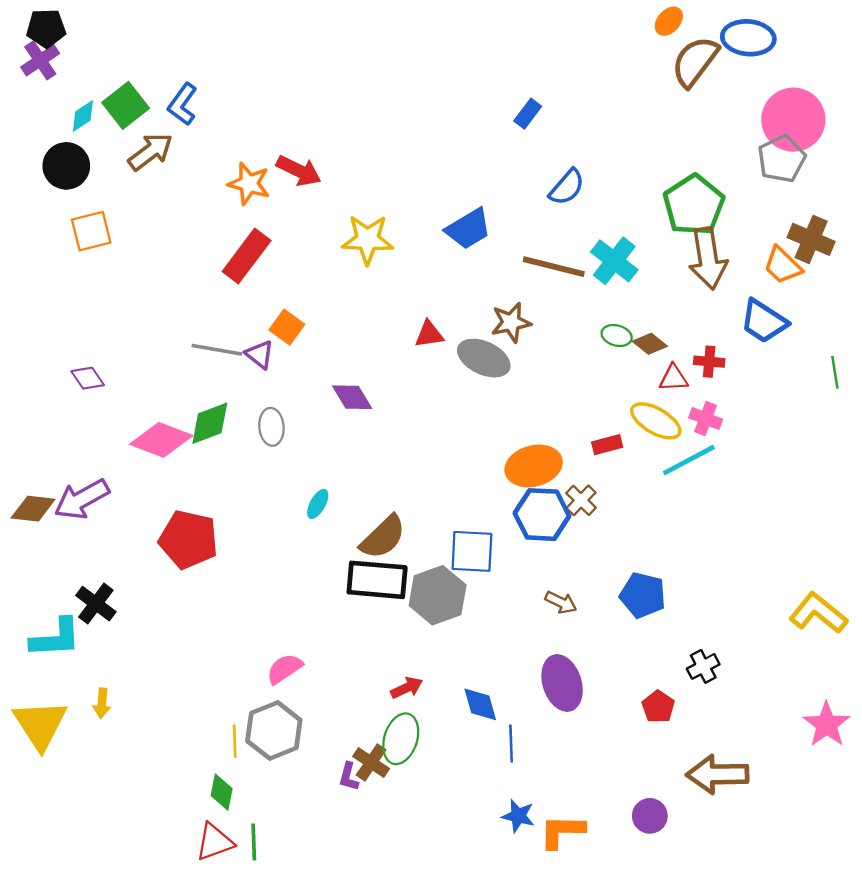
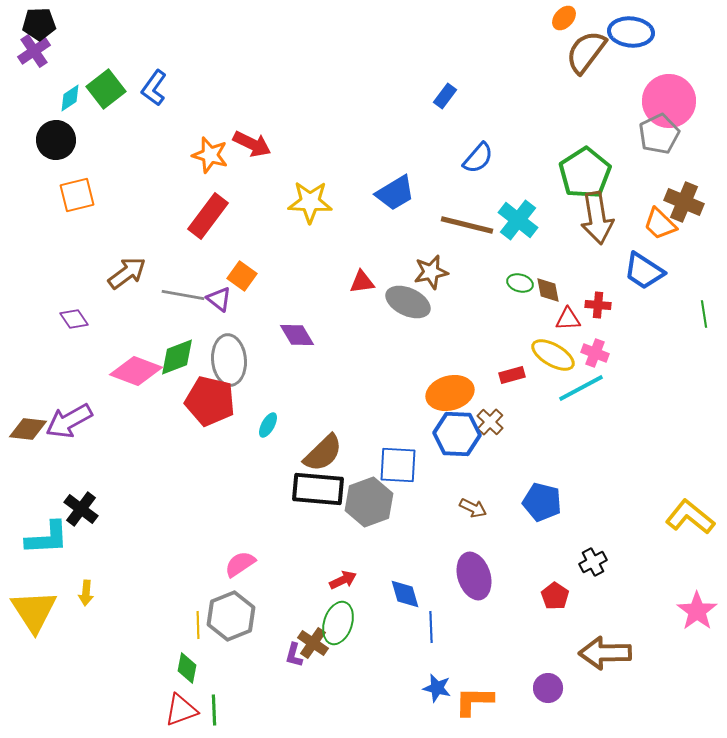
brown arrow: (150, 152) -> (127, 273), moved
brown diamond: (650, 344) -> (548, 290), turned 40
gray ellipse: (271, 427) -> (229, 360), size x1.6
red pentagon: (188, 540) -> (210, 401), moved

